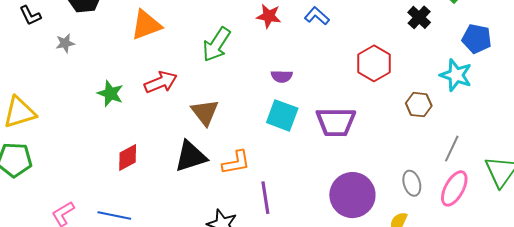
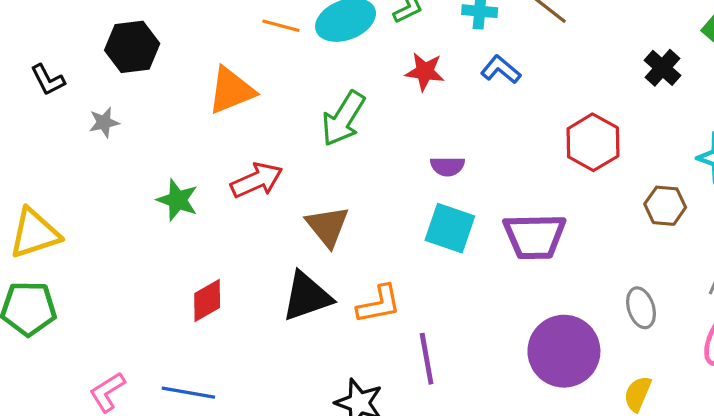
gray ellipse: (412, 183) -> (641, 308), moved

